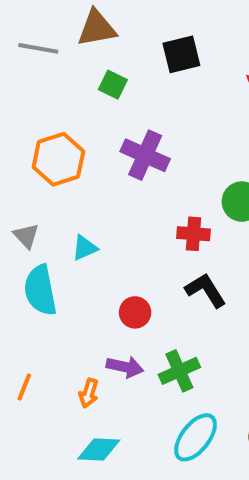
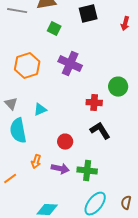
green cross: (179, 371) -> (87, 171), turned 30
orange line: (24, 387) -> (10, 179), turned 32
orange arrow: (89, 393) -> (36, 162), moved

